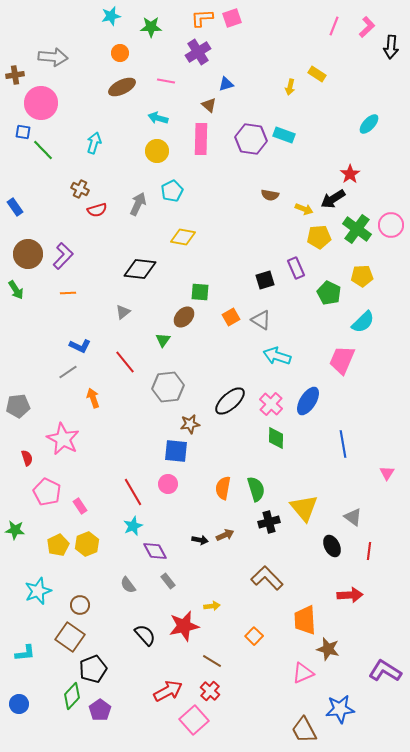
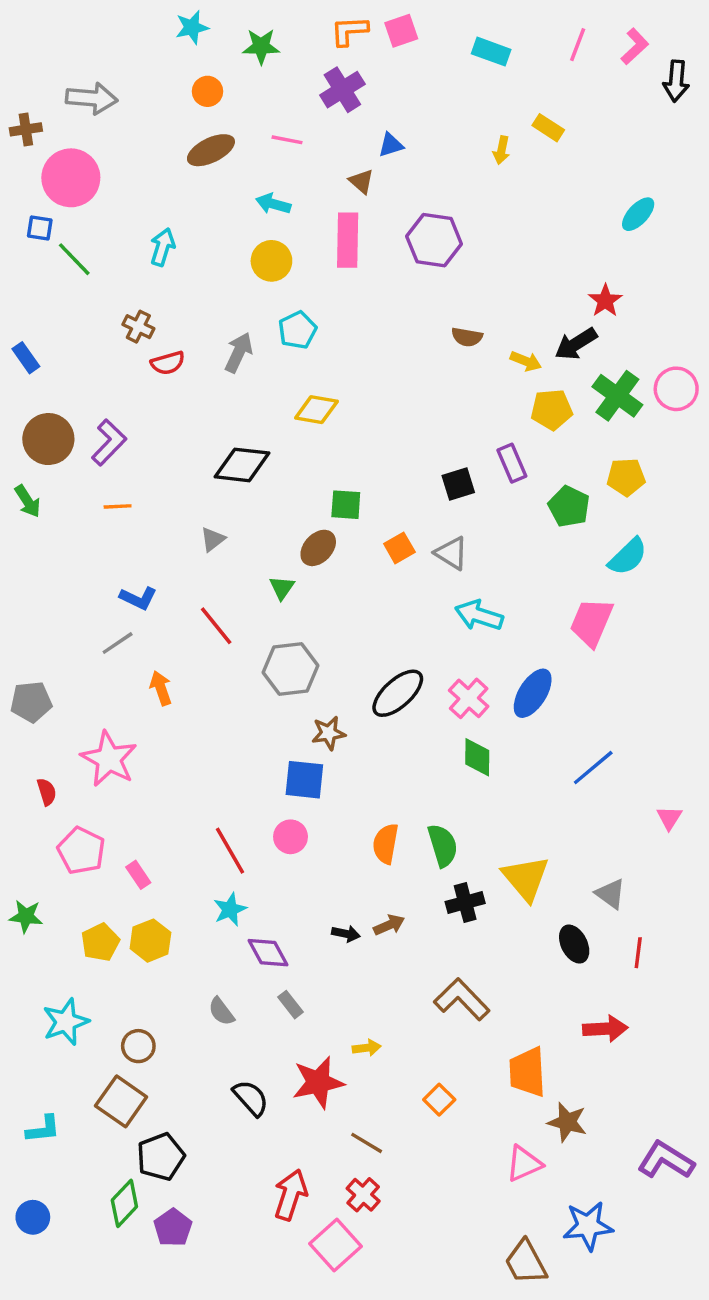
cyan rectangle: (284, 135) -> (491, 52), moved
blue line: (343, 444) -> (593, 768), turned 60
red arrow: (168, 691) -> (291, 1195), turned -44

